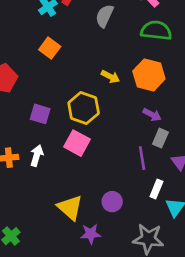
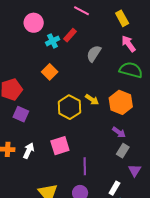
yellow hexagon: (84, 108) -> (69, 107), moved
purple square: (40, 114) -> (21, 114), moved
pink square: (77, 143) -> (60, 146), turned 36
purple line: (142, 158) -> (85, 166), moved

